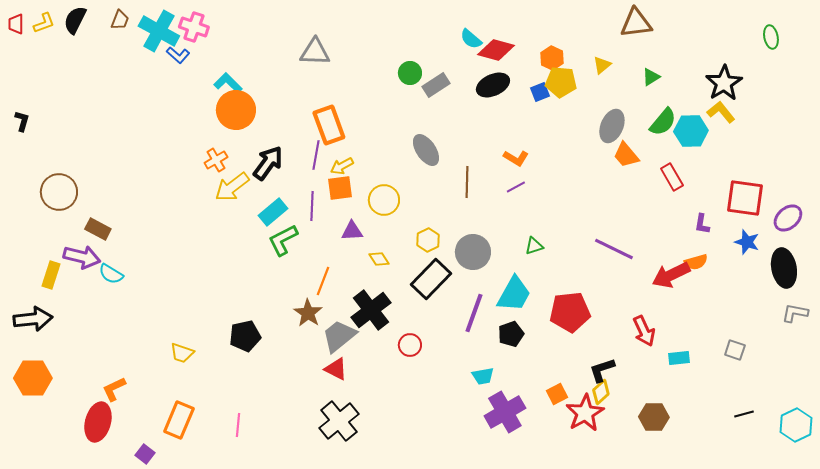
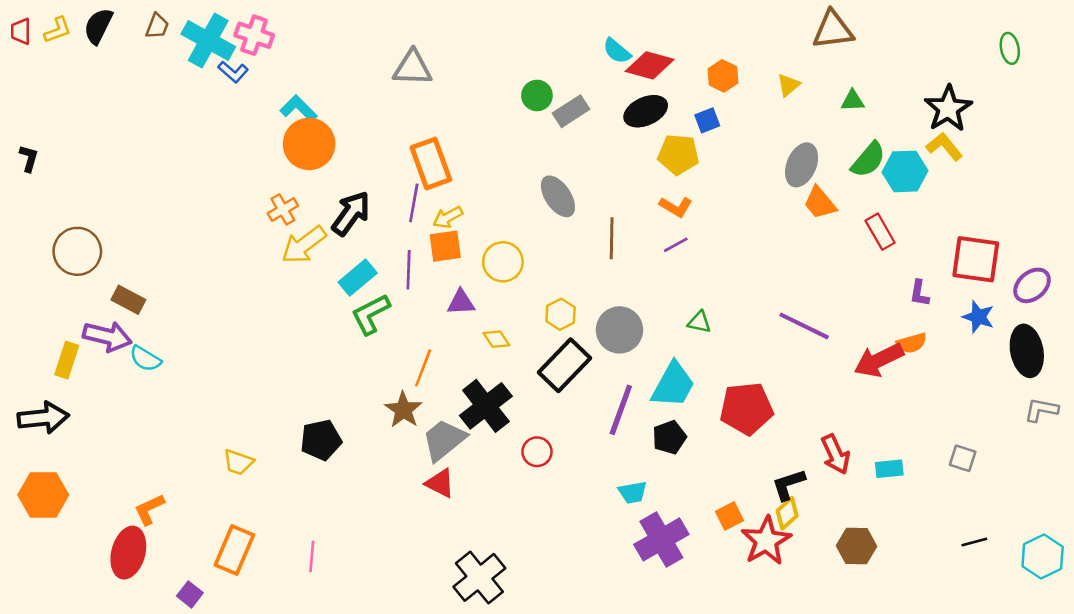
green triangle: (651, 77) -> (853, 101), turned 30
yellow pentagon: (561, 82) -> (678, 154), moved
green triangle: (534, 246) -> (699, 322), turned 30
red arrow: (644, 331) -> (836, 454), moved
black cross: (339, 421) -> (479, 577), moved

